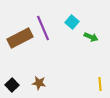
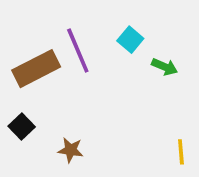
black square: (12, 85) -> (22, 127), moved

